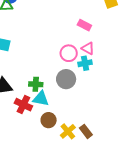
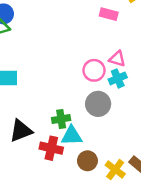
pink rectangle: (84, 25) -> (109, 14), moved

